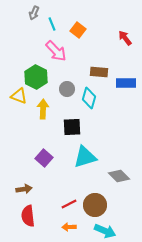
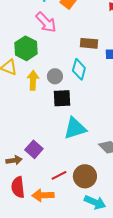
gray circle: (67, 89) -> (55, 76), moved
purple square: (44, 158) -> (34, 149), moved
orange arrow: (69, 227) -> (43, 195), moved, size x1.5

